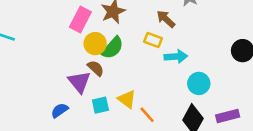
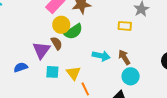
brown arrow: (166, 19) -> (124, 57), moved
yellow rectangle: (153, 40) -> (125, 26), moved, turned -32
cyan arrow: (176, 57) -> (101, 56), moved

